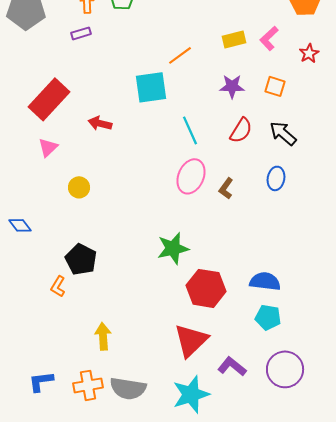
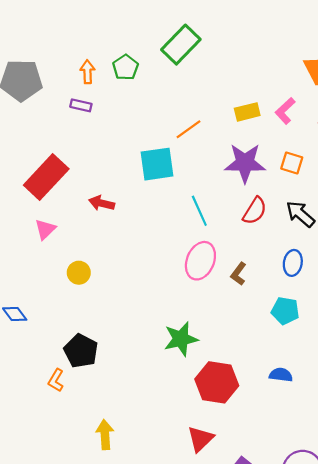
purple rectangle: (81, 33) -> (81, 105), turned 30
purple star: (232, 86) -> (245, 163), size x1.5
blue semicircle: (265, 281) -> (281, 375), size x0.7
cyan pentagon: (268, 317) -> (285, 311), moved
red triangle: (191, 340) -> (200, 439), size x0.7

